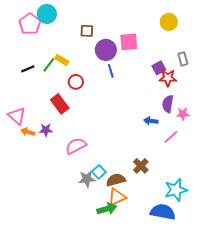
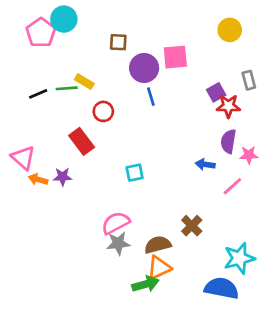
green line: (49, 65) -> (67, 88), turned 49
pink semicircle: (76, 146) -> (116, 223), moved
cyan square: (99, 172) -> (135, 173), moved, turned 32

